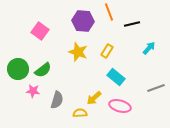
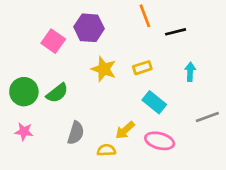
purple hexagon: (83, 21) -> (89, 28), moved
cyan arrow: (149, 48) -> (190, 72), moved, turned -40
yellow rectangle: (107, 51) -> (142, 68), turned 40
pink star: (33, 91) -> (24, 132), moved

